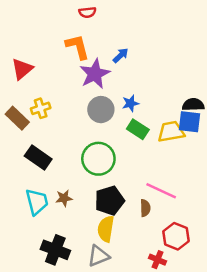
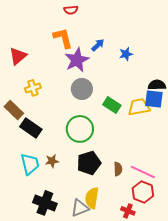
blue star: (130, 103) -> (126, 54), moved
brown rectangle: (17, 118) -> (14, 110), moved
pink line: (161, 191) -> (143, 172), moved
yellow semicircle: (106, 229) -> (92, 198), moved

